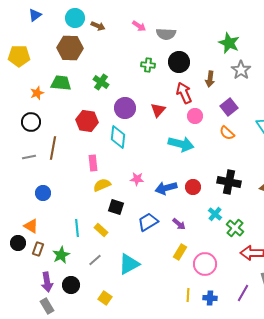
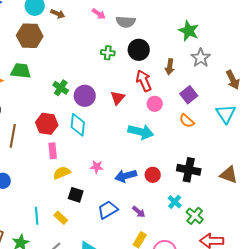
green cross: (101, 82) -> (61, 88), moved
red hexagon: (87, 121) -> (47, 124), moved

